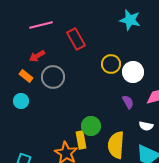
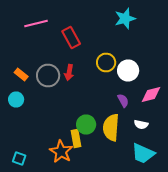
cyan star: (130, 20) -> (125, 18), turned -30
red arrow: (37, 56) -> (69, 72), moved, turned -49
yellow semicircle: (116, 145) -> (111, 128), moved

